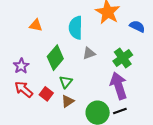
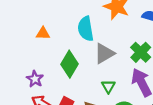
gray triangle: (89, 53) -> (104, 53), size x1.5
green triangle: (66, 82) -> (108, 86), moved

